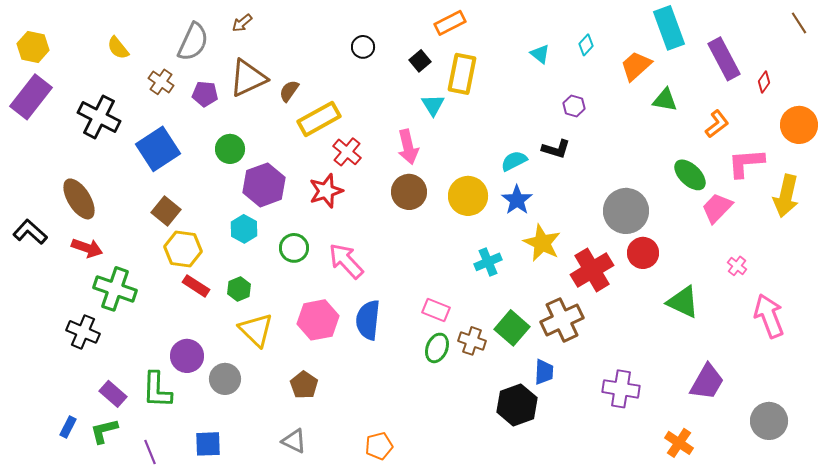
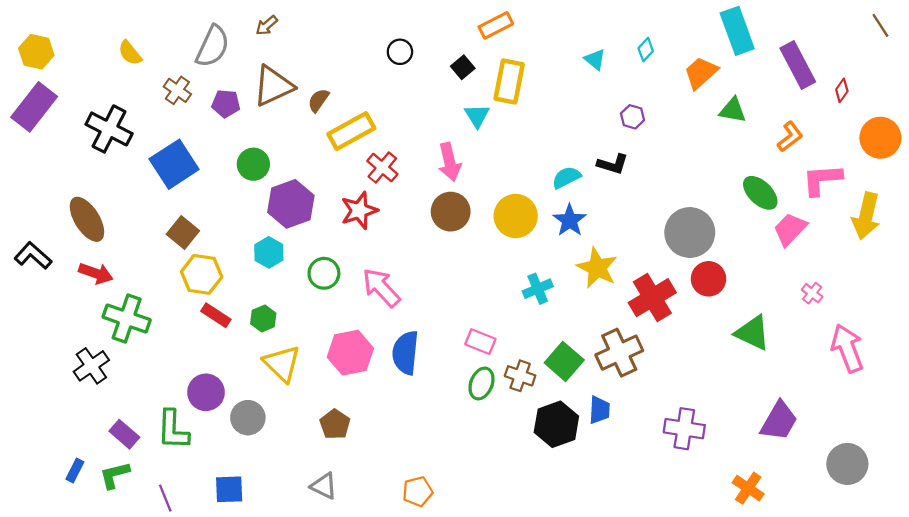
black cross: (83, 332) -> (91, 366), turned 32
black hexagon: (517, 405) -> (556, 424), moved

